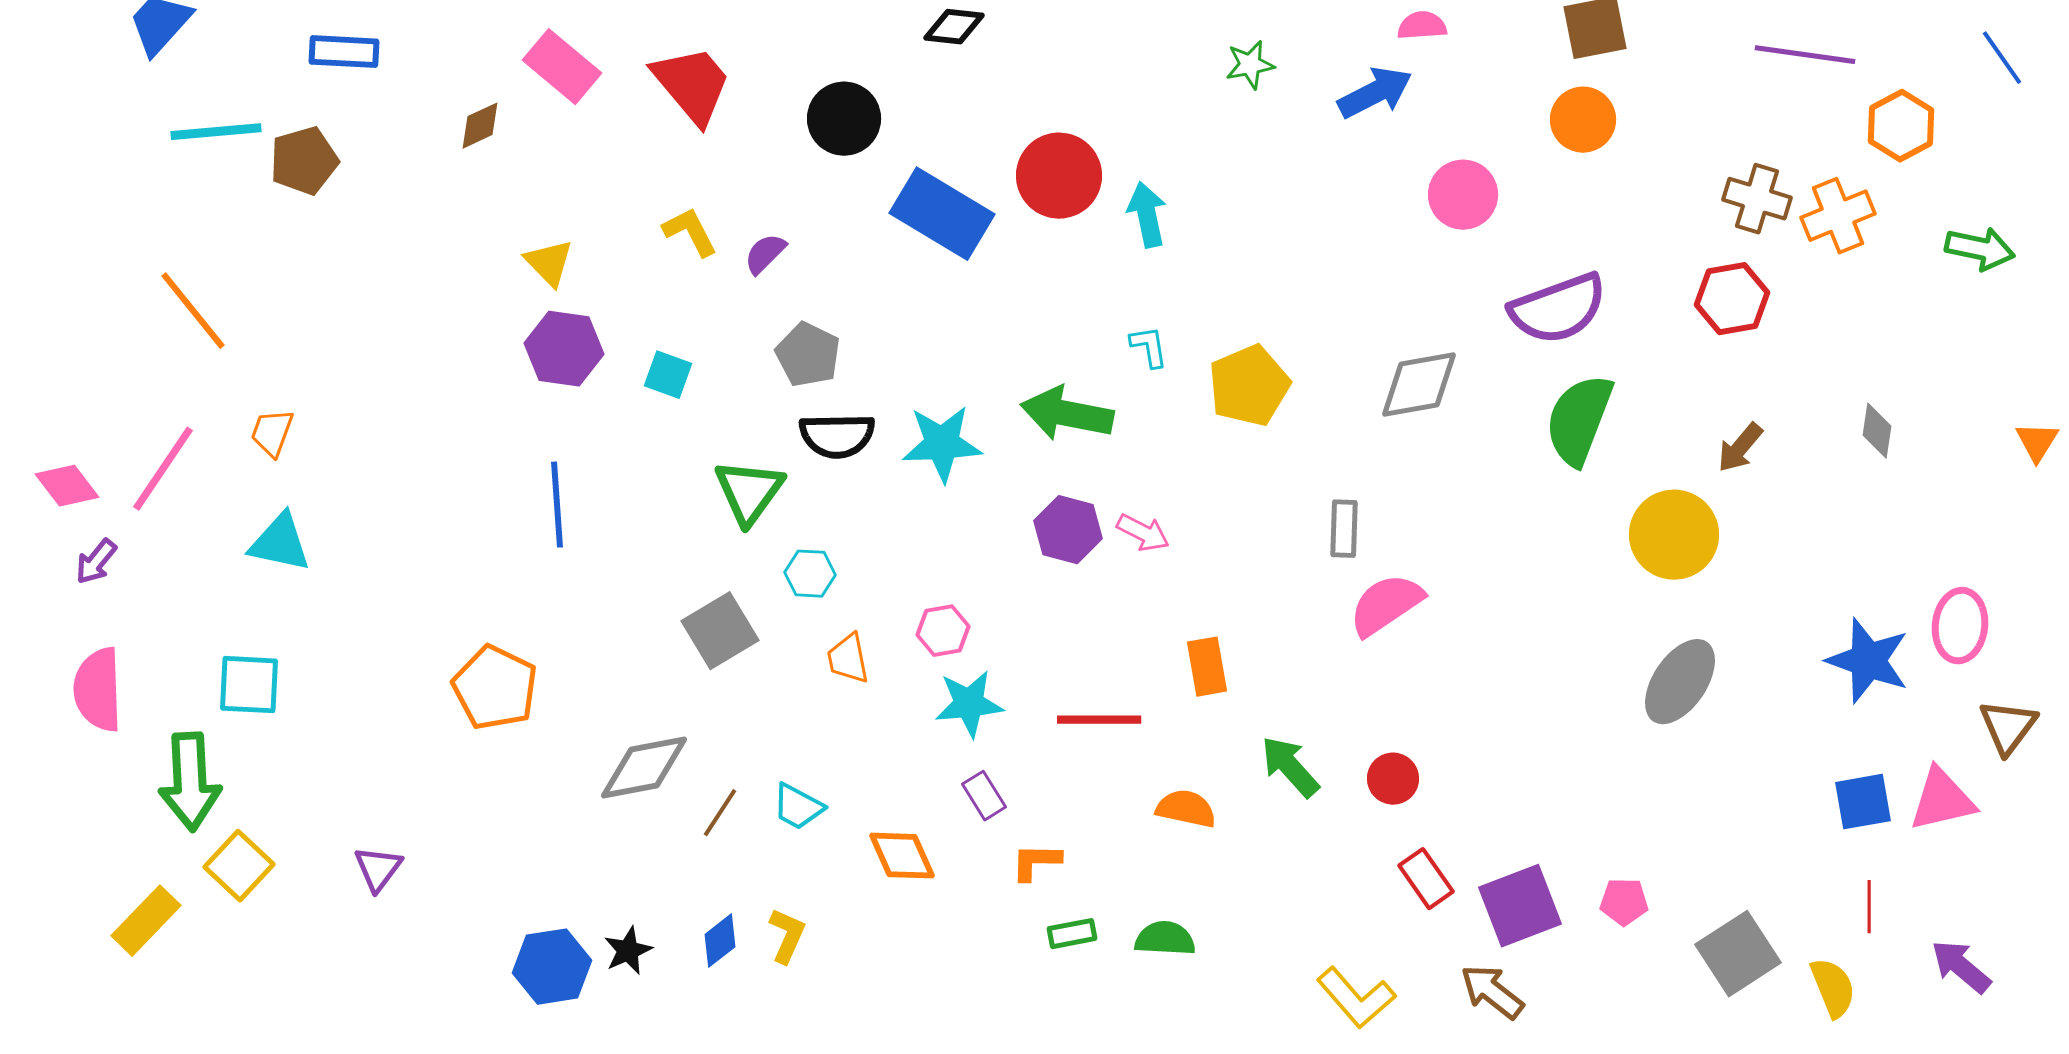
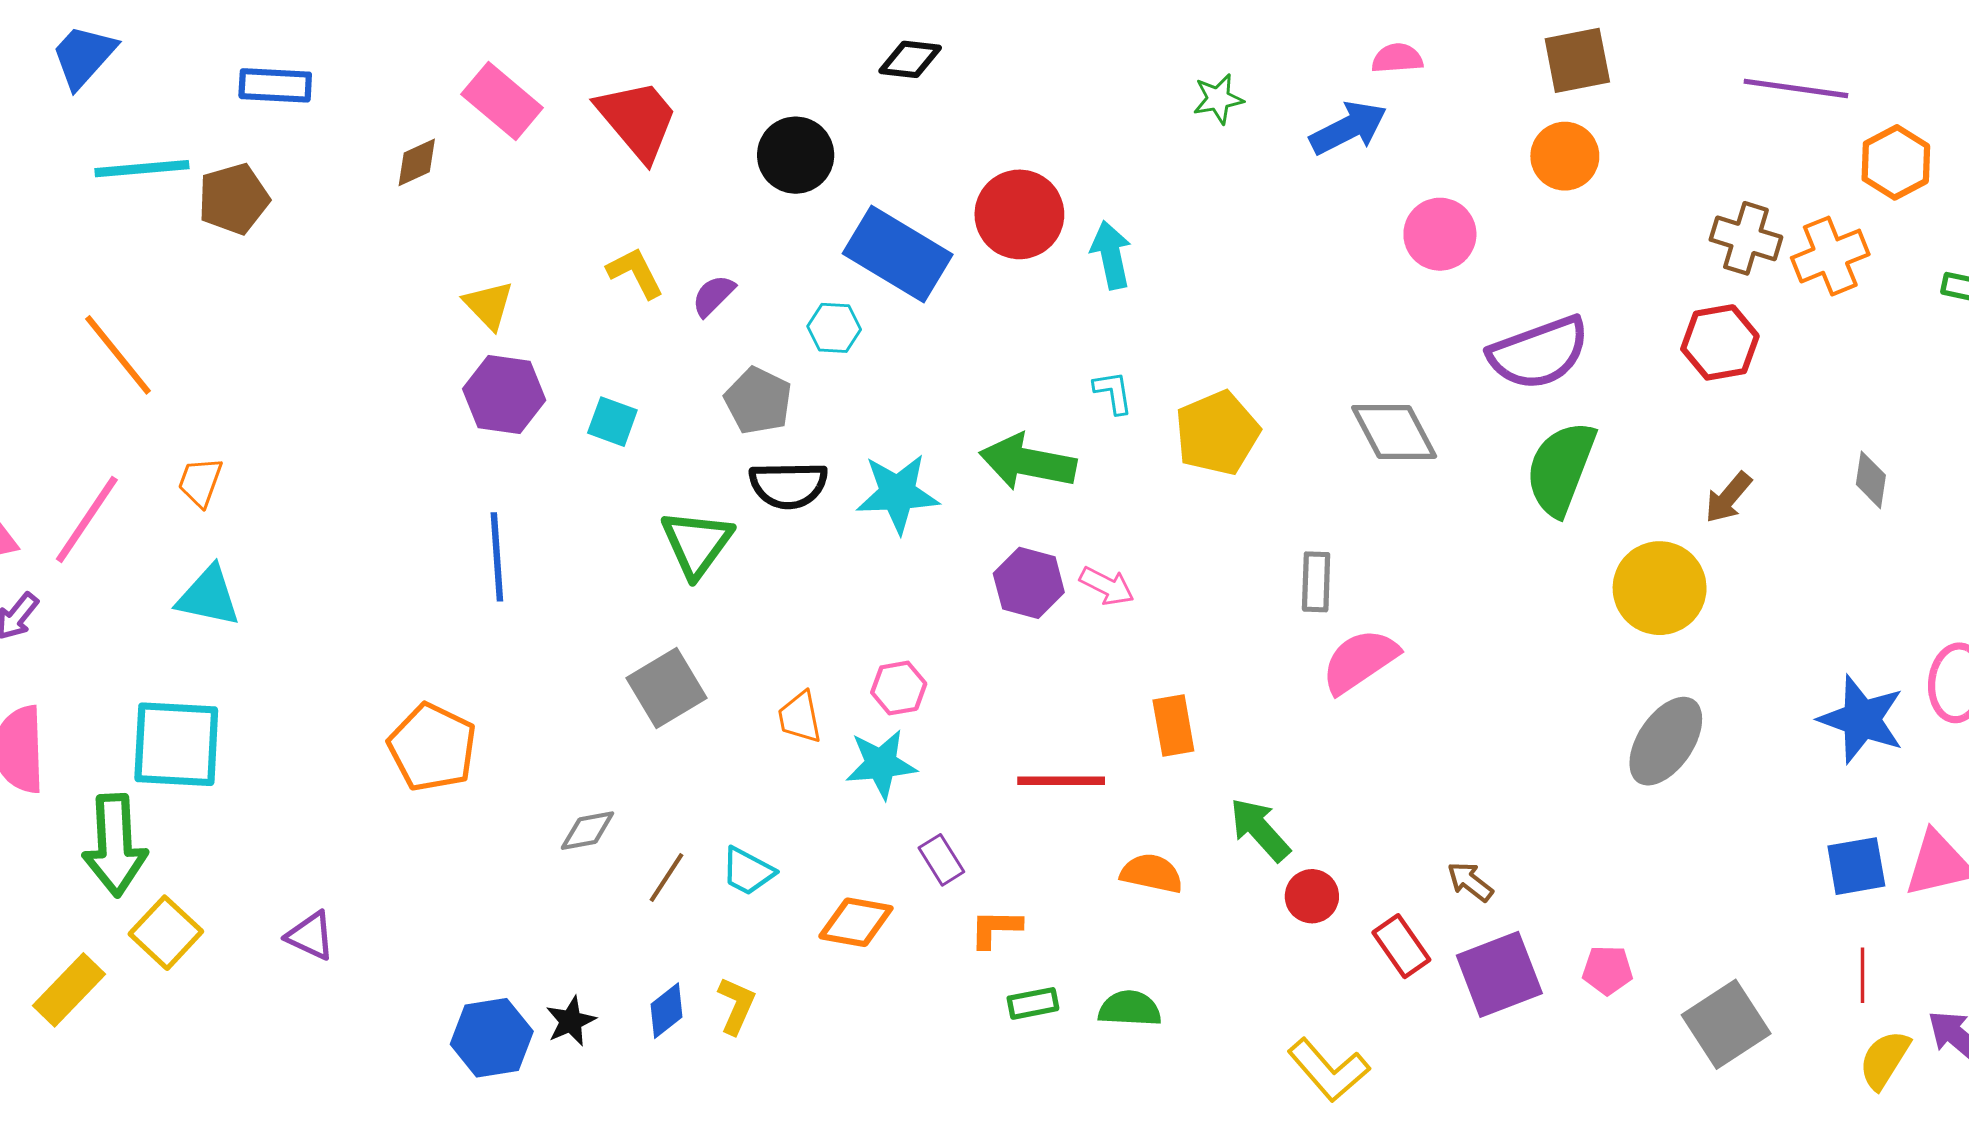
gray diamond: (1419, 385) -> (1394, 432), turned 72
cyan hexagon: (810, 574) -> (834, 328), moved
cyan square: (249, 685) -> (176, 744), size x1.4
cyan star: (969, 704) -> (881, 764), moved
gray diamond: (644, 768) -> (587, 831), size x0.6
red circle: (1393, 779) -> (1312, 896), moved
orange diamond: (902, 856) -> (856, 922), turned -56
purple triangle: (378, 869) -> (311, 936), turned -42
yellow semicircle: (1833, 988) -> (1884, 1060), moved, turned -126
brown arrow: (1492, 992) -> (1470, 882), moved, size x0.7

